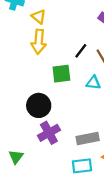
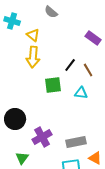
black circle: (39, 105) -> (15, 119), moved
green triangle: (16, 157) -> (22, 158), moved

